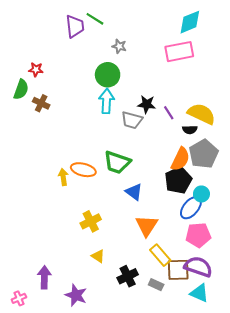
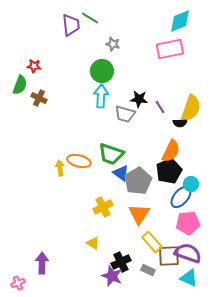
yellow semicircle: (201, 114) -> (191, 108), turned 84
gray pentagon: (204, 154) -> (138, 181), moved
blue triangle: (134, 192) -> (121, 173), moved
yellow cross: (91, 221) -> (103, 207), moved
purple star: (76, 295) -> (112, 276), moved

